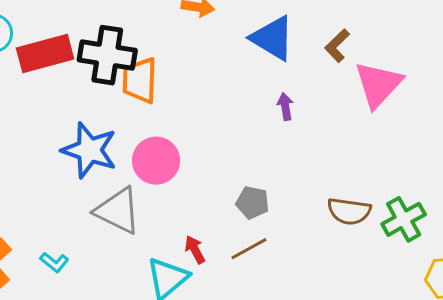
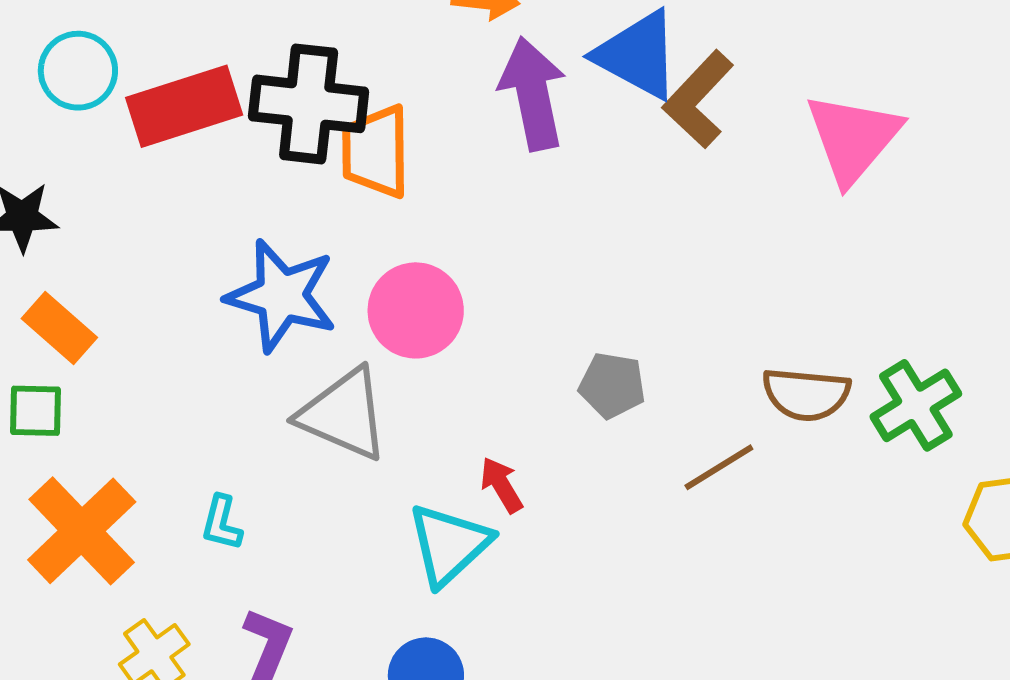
brown L-shape: (337, 46) -> (698, 99), moved, size x1.4
purple arrow: (285, 107) -> (533, 94), moved, size x2.0
brown line: (249, 249) -> (719, 467), moved
cyan L-shape: (54, 262) -> (222, 523), turned 68

